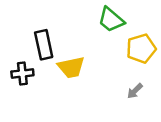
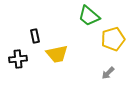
black rectangle: (44, 45) -> (35, 36), size x0.6

